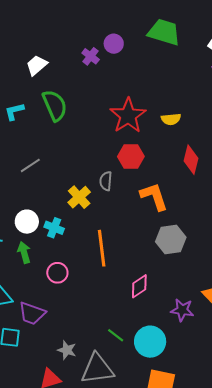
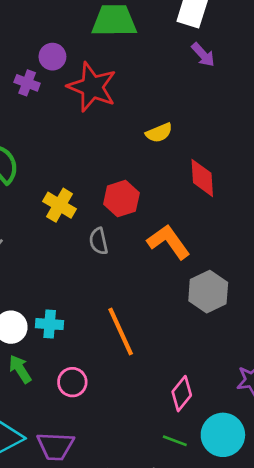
red star: (128, 116) -> (92, 87), moved
yellow cross: (79, 197) -> (60, 205), moved
pink diamond: (139, 286) -> (182, 394), moved

